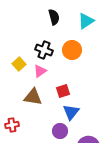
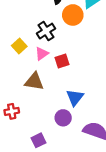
black cross: (44, 50) -> (46, 31), turned 36
orange circle: (72, 50) -> (73, 15), moved
red square: (63, 91) -> (62, 61), moved

